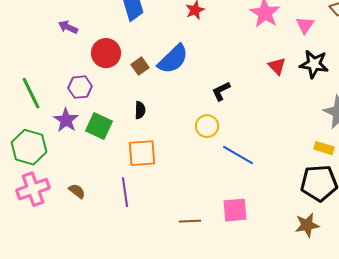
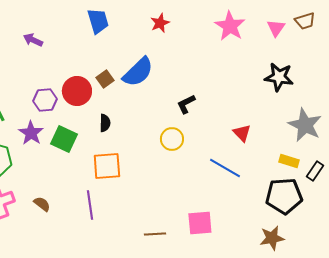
pink triangle: (305, 25) -> (276, 28), moved
red circle: (106, 53) -> (77, 91), moved
red triangle: (277, 66) -> (242, 133), moved
blue line: (238, 155) -> (225, 168), moved

